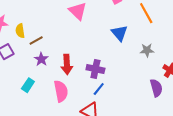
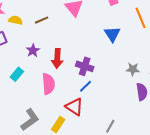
yellow semicircle: (20, 31) -> (16, 20), turned 104
brown line: (36, 41) -> (42, 20), moved
gray star: (147, 50) -> (133, 69), moved

